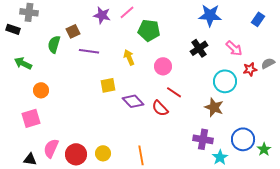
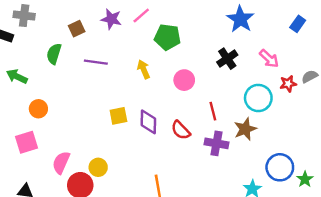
blue star: (210, 15) -> (240, 19), turned 30
brown square: (73, 31) -> (77, 29), moved
yellow square: (108, 85) -> (118, 116), moved
red line: (174, 92) -> (213, 111), moved, turned 42
purple diamond: (133, 101) -> (148, 122), turned 45
brown star: (214, 107) -> (245, 129), turned 30
purple cross: (203, 139) -> (216, 143), moved
pink semicircle: (51, 148) -> (61, 163), moved
yellow circle: (103, 153) -> (98, 167), moved

